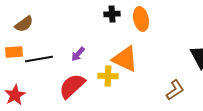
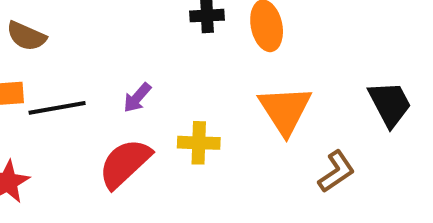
brown semicircle: (24, 24) -> (26, 36), turned 60
orange triangle: (125, 59) -> (285, 110), moved, turned 32

